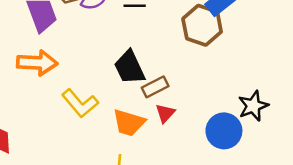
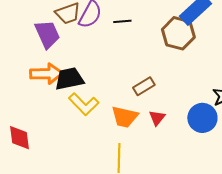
black trapezoid: (130, 67) -> (69, 79), moved, turned 108
red triangle: (165, 113) -> (157, 118), moved

